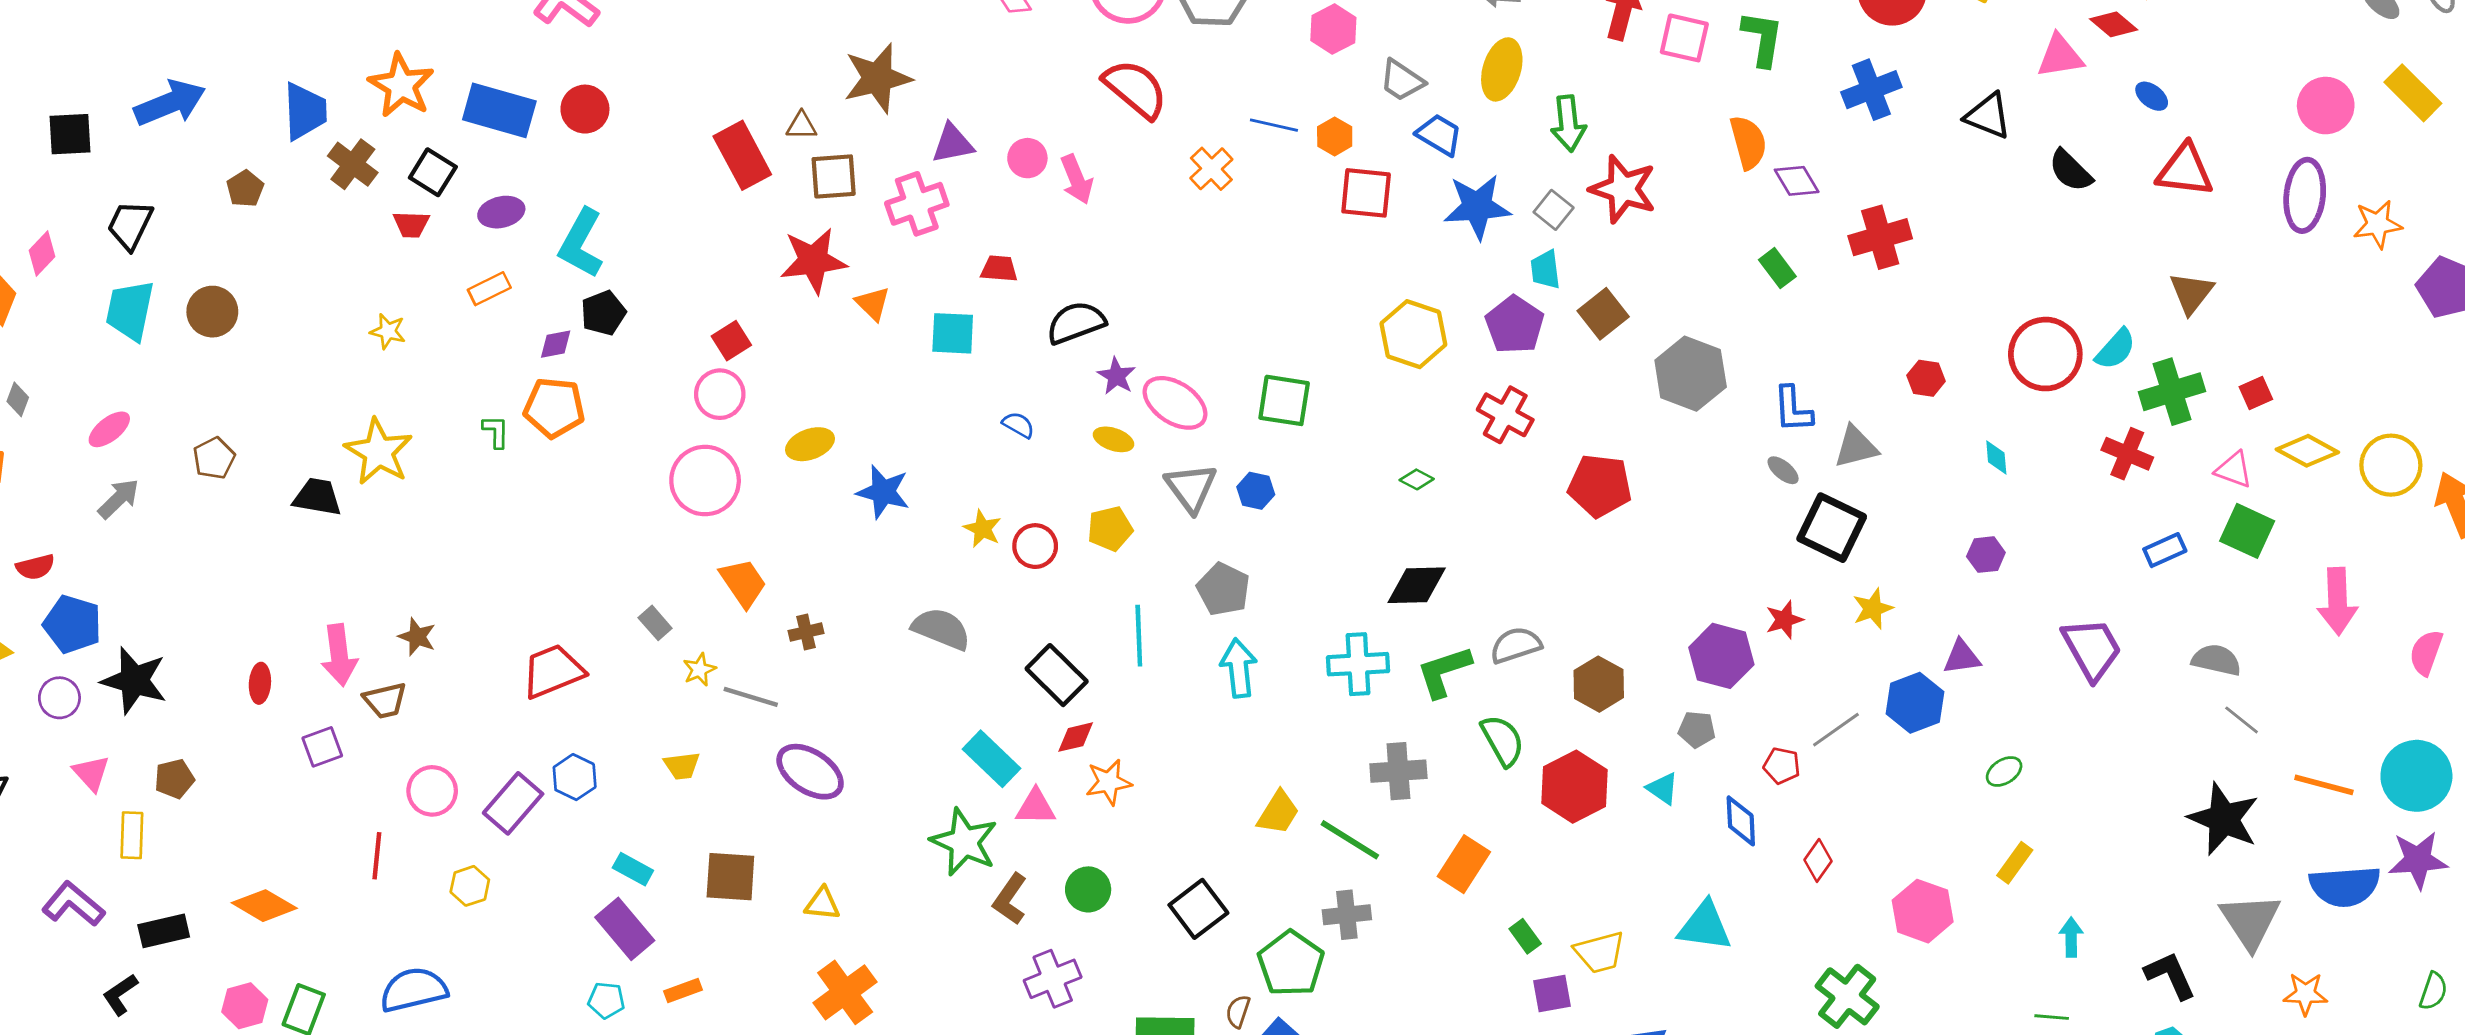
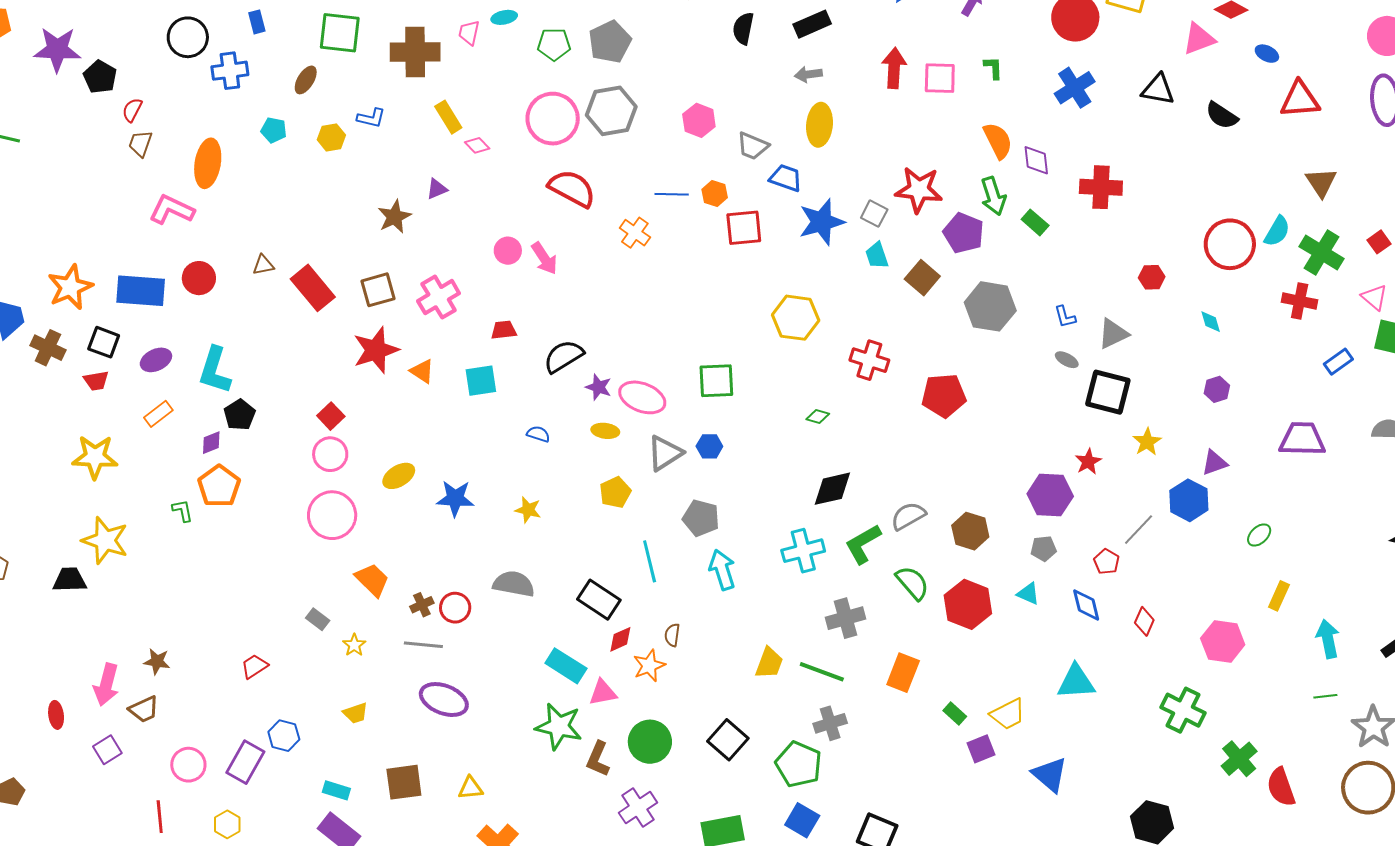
green L-shape: (1763, 39) -> (993, 68), size x0.6
brown star: (878, 78) -> (394, 217), size x0.7
orange star: (401, 85) -> (70, 287), turned 30
green arrow: (1568, 123) -> (993, 196), moved
brown triangle: (801, 126) -> (263, 265), moved
purple triangle: (953, 143) -> (437, 189), moved, size x0.7
purple diamond: (1797, 181) -> (1036, 160), turned 36
red cross: (1880, 237) -> (1101, 187), turned 30
purple pentagon: (1515, 325) -> (964, 233), moved
yellow star: (388, 331) -> (95, 457), size x1.8
green cross: (2172, 392) -> (1322, 253), turned -30
orange pentagon: (554, 408) -> (219, 486), turned -30
blue L-shape: (1793, 409) -> (1065, 317), size x0.7
pink triangle: (2234, 470) -> (1374, 297), turned 32
gray triangle: (1191, 488) -> (665, 453), turned 45
red circle: (1035, 546) -> (455, 608), moved
purple trapezoid: (2092, 649) -> (1302, 439), turned -48
pink arrow: (339, 655) -> (106, 685), turned 33
red trapezoid: (553, 671) -> (254, 666), size x0.6
gray line: (751, 697) -> (423, 645), moved
red pentagon: (1782, 766) -> (1107, 562), turned 30
green circle: (1088, 889) -> (650, 742), size x1.4
cyan arrow: (2071, 937) -> (1328, 639), size x1.4
brown semicircle: (1238, 1011) -> (672, 635), moved

